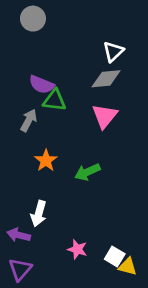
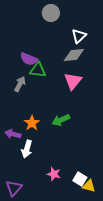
gray circle: (33, 19) -> (51, 13), moved
orange star: (46, 160) -> (32, 123), moved
purple arrow: (19, 235) -> (13, 134), moved

